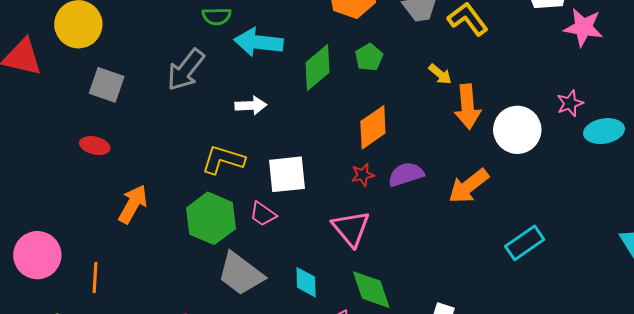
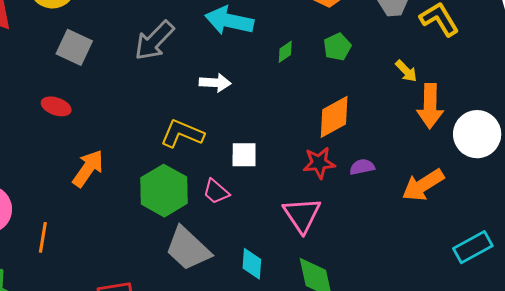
green diamond: (317, 67) -> (285, 52), size x0.5
white square: (287, 174) -> (244, 155), size x0.7
purple semicircle: (406, 174) -> (362, 167), size x0.7
red star: (363, 175) -> (319, 163), size x1.4

